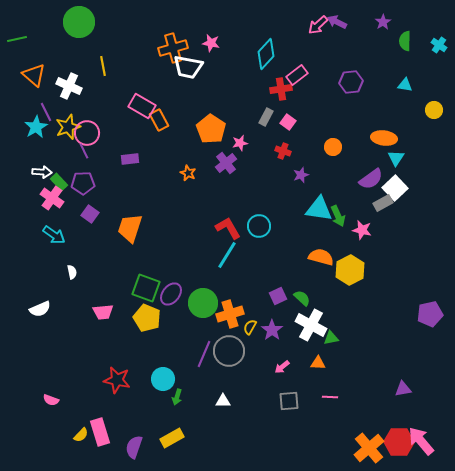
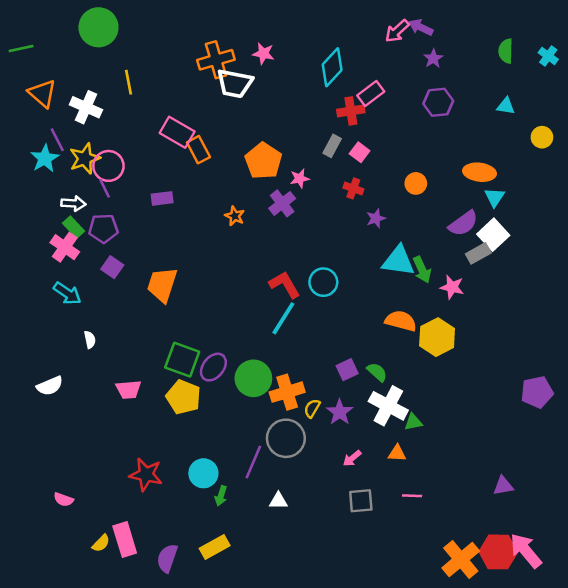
purple star: (383, 22) -> (433, 59), moved
white arrow: (42, 172) -> (73, 203), moved
purple line: (204, 354) -> (253, 462), moved

